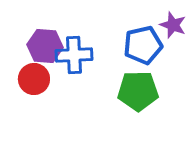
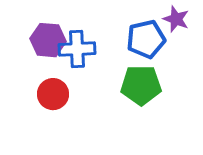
red circle: (34, 79) -> (53, 94), moved

